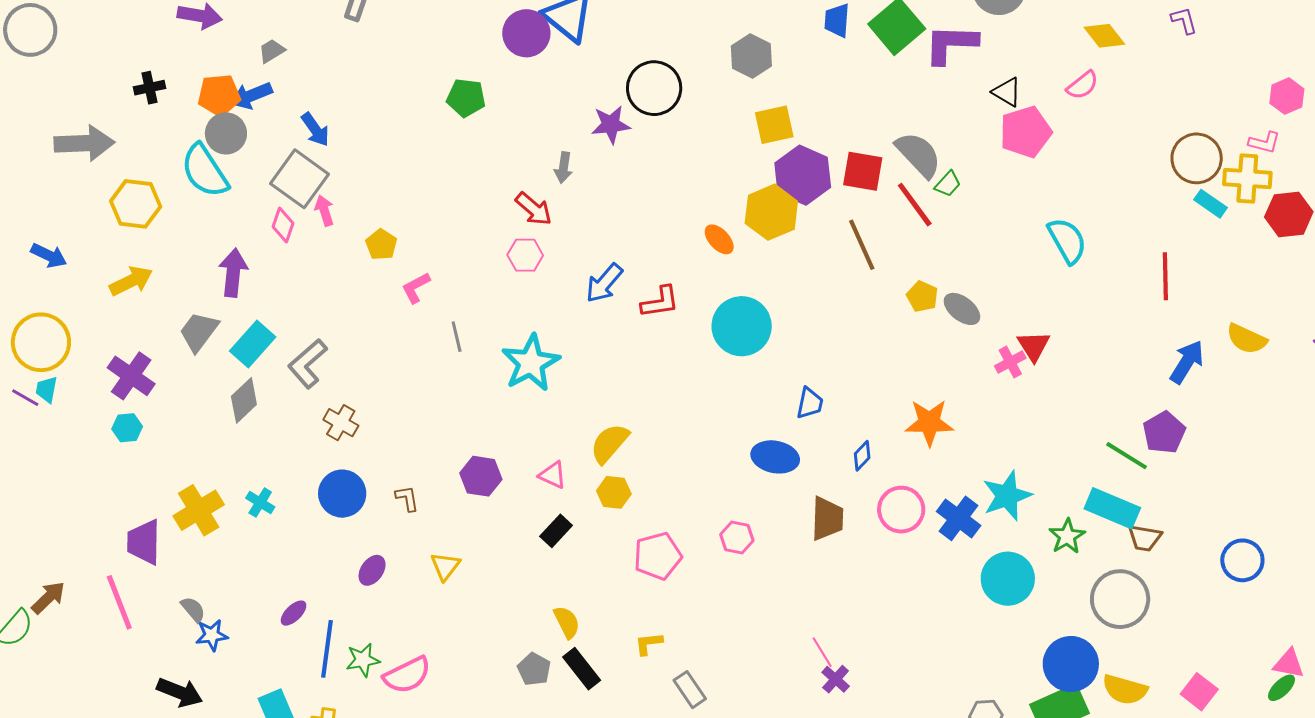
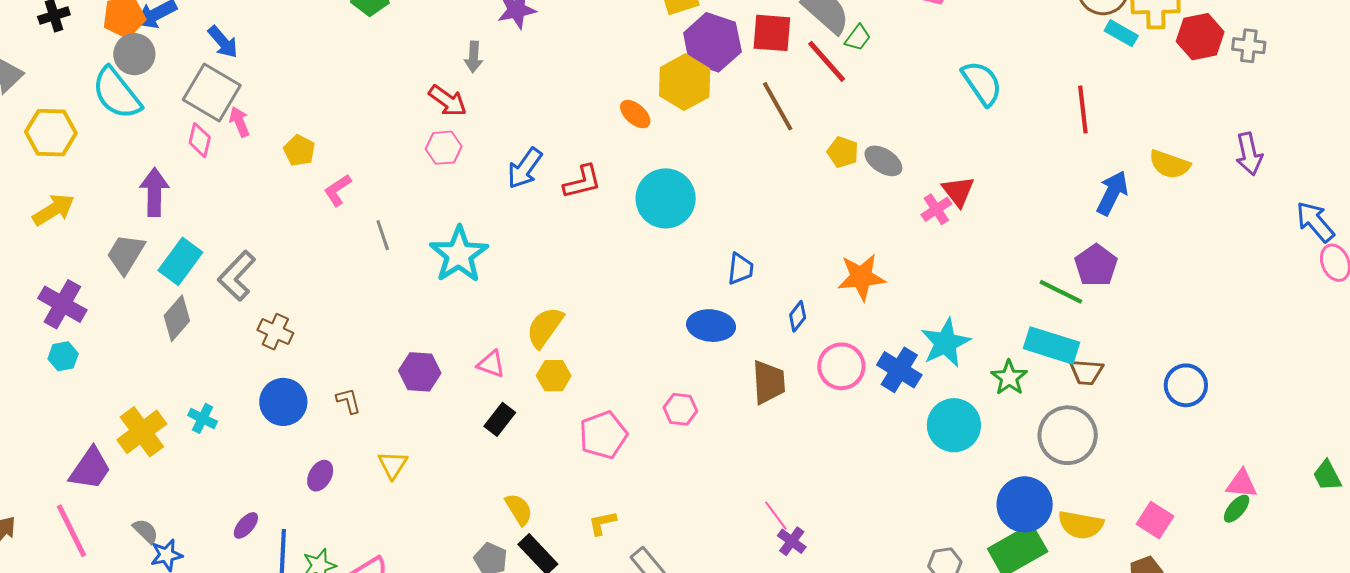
purple trapezoid: (144, 542) -> (90, 469), turned -141

